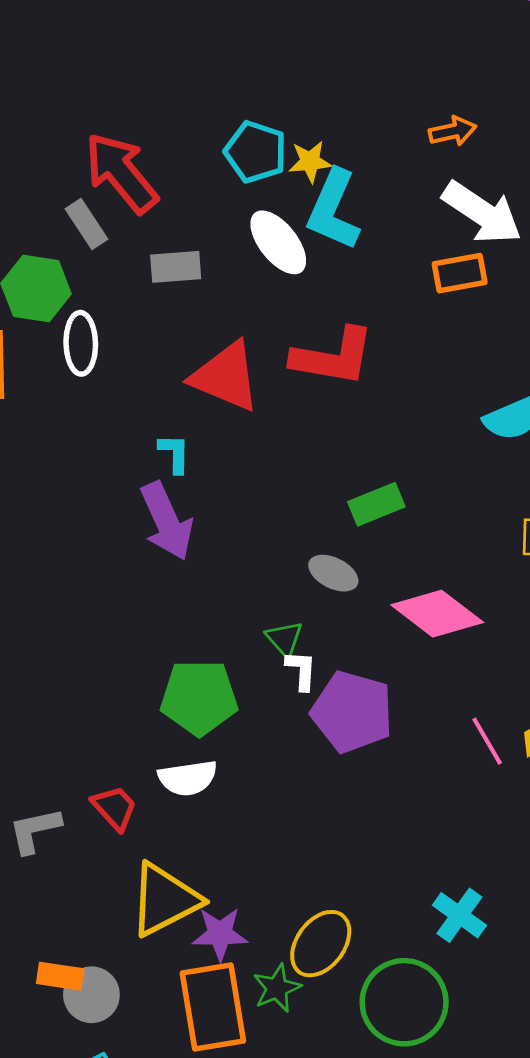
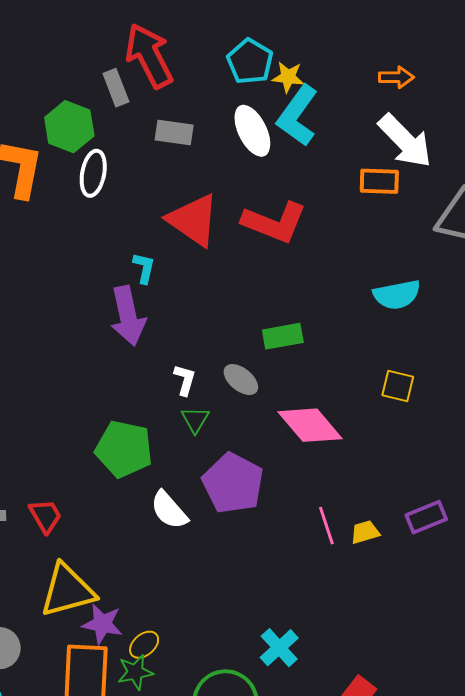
white L-shape: (301, 670) -> (185, 380), moved
white semicircle: (188, 778) -> (169, 510), moved, turned 45
yellow ellipse: (321, 944) -> (144, 645), moved, size x0.6

